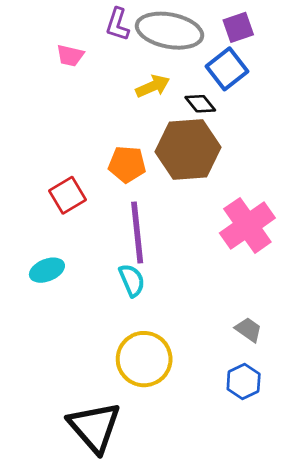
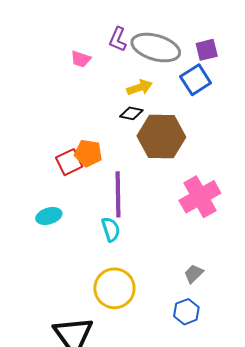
black diamond: (200, 104) -> (131, 113), moved, turned -45
orange pentagon: (127, 164) -> (88, 153), moved
gray trapezoid: (248, 330) -> (194, 274), turned -85

